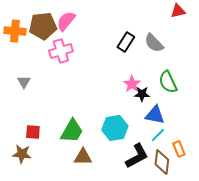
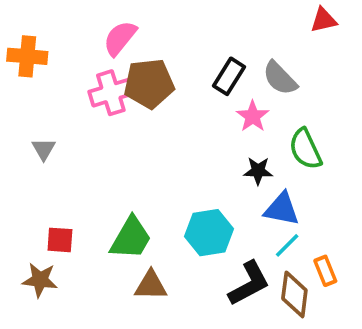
brown pentagon: (43, 26) -> (149, 84), moved
pink star: (132, 84) -> (253, 116), moved

